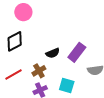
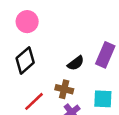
brown cross: (39, 71) -> (64, 89), turned -32

